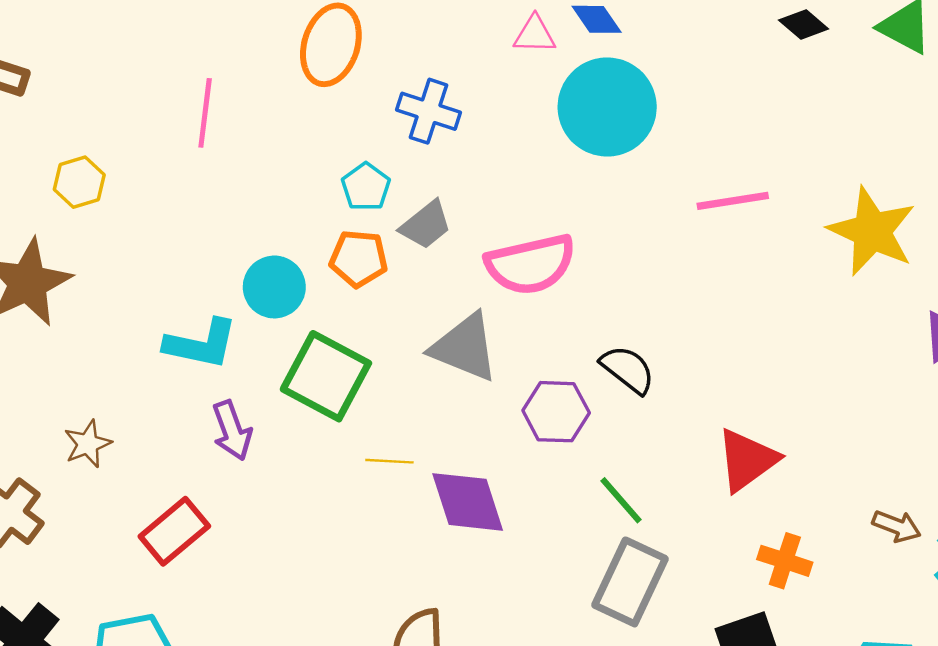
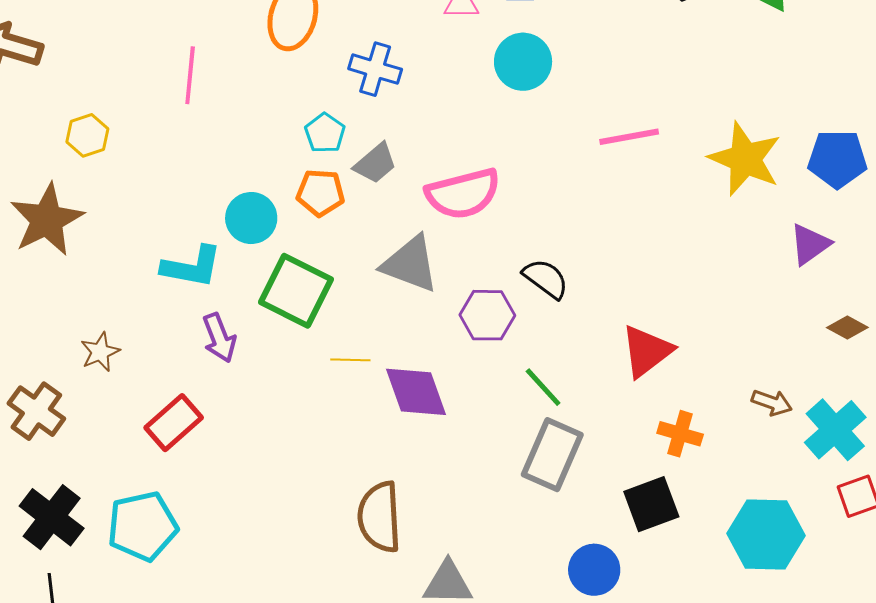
cyan circle: (607, 107) -> (523, 62), size x0.7

